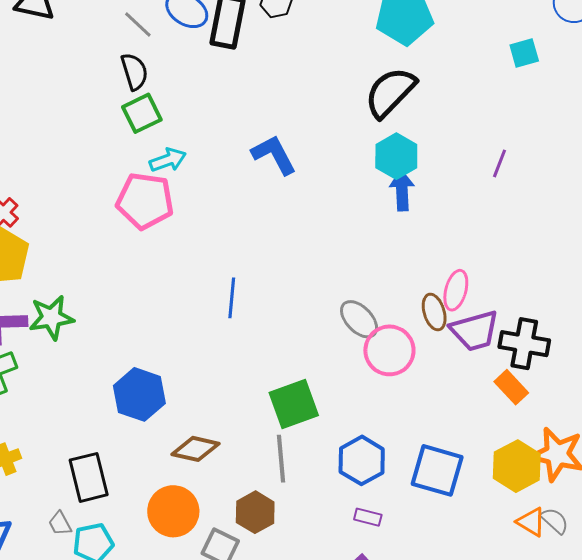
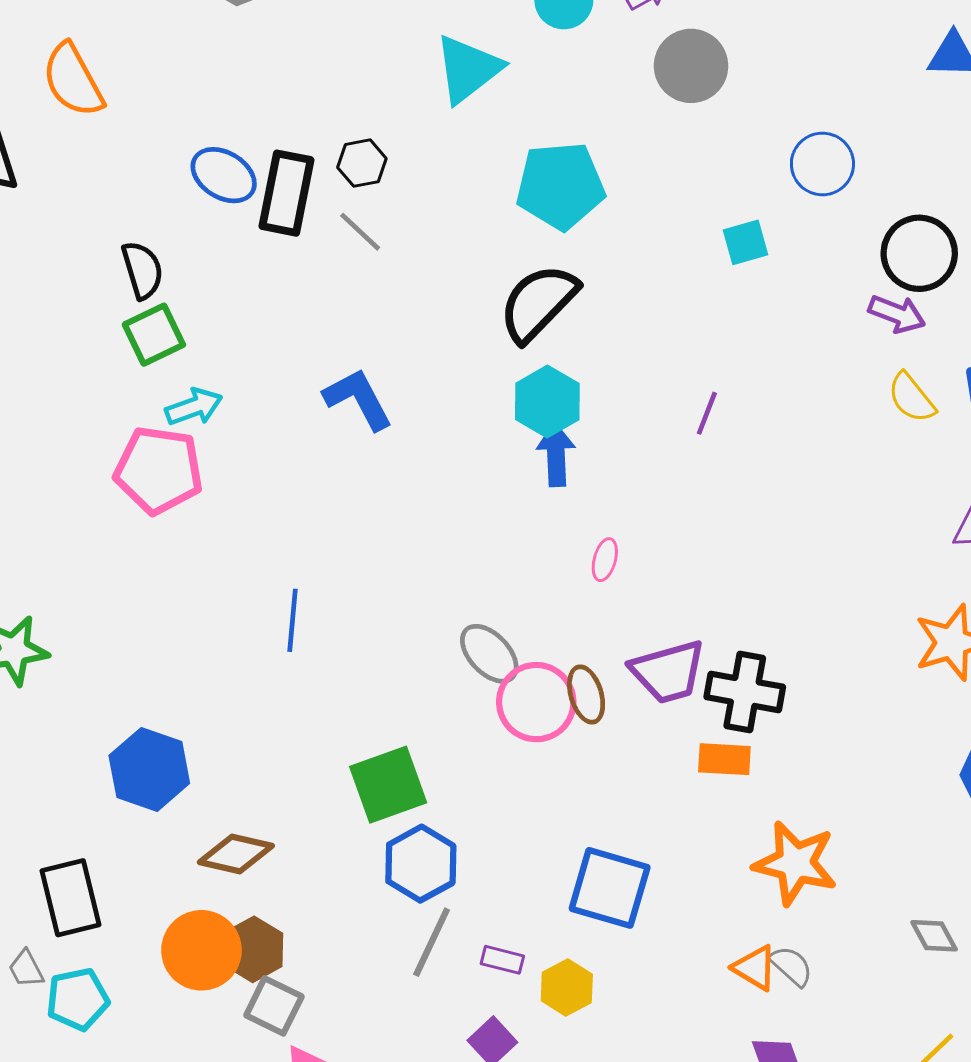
gray line: (138, 25) -> (360, 232), moved
pink ellipse: (456, 290) -> (605, 560), moved, size x0.7
brown ellipse: (434, 312) -> (586, 694), moved
orange rectangle: (511, 387) -> (724, 759), turned -44
gray line: (281, 459) -> (432, 942), moved, turned 30
blue hexagon: (362, 460) -> (421, 864), moved
yellow hexagon: (517, 466) -> (567, 988), moved, size x0.7
brown hexagon: (255, 512) -> (253, 949), moved

